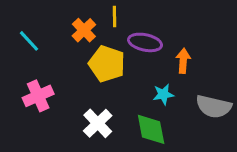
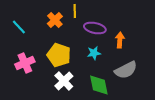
yellow pentagon: (107, 64) -> (59, 55), moved
cyan star: (163, 94) -> (94, 53), moved
gray semicircle: (214, 107) -> (126, 70), moved, turned -40

